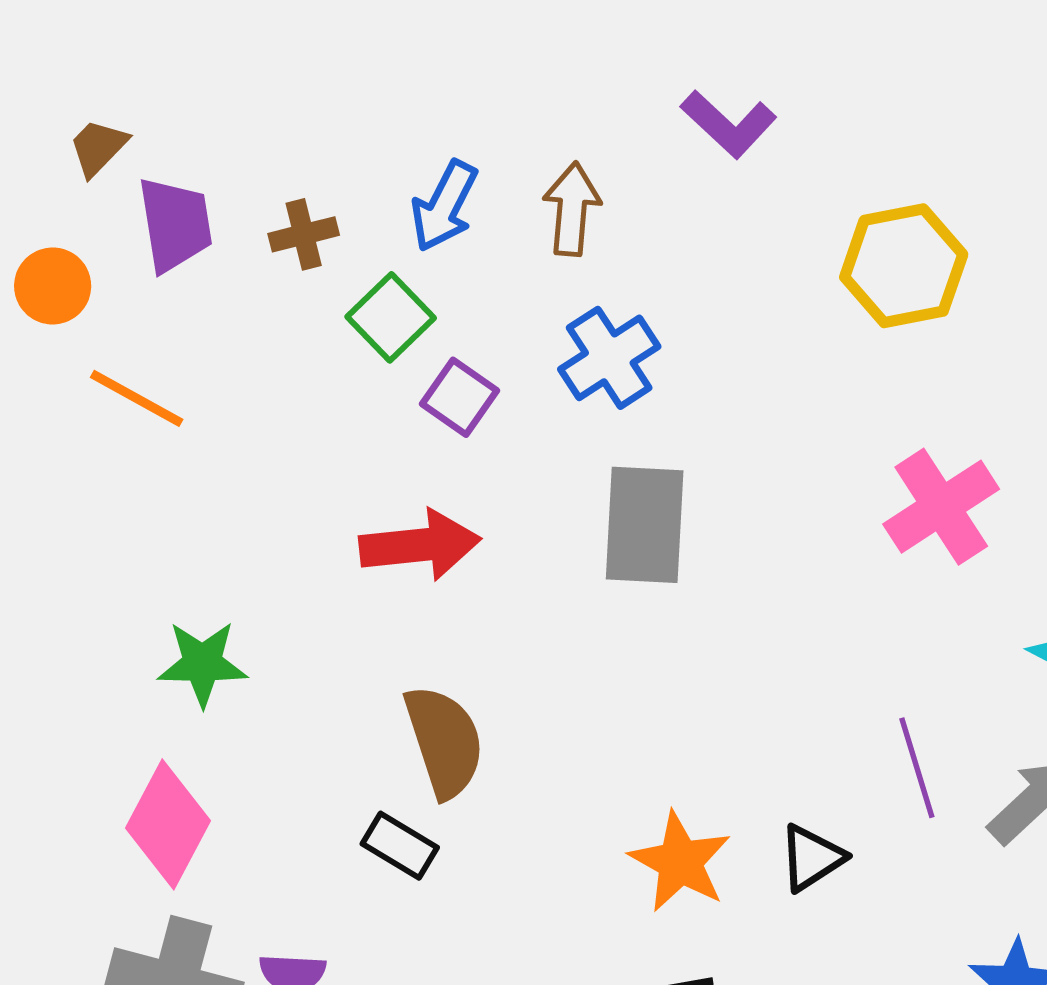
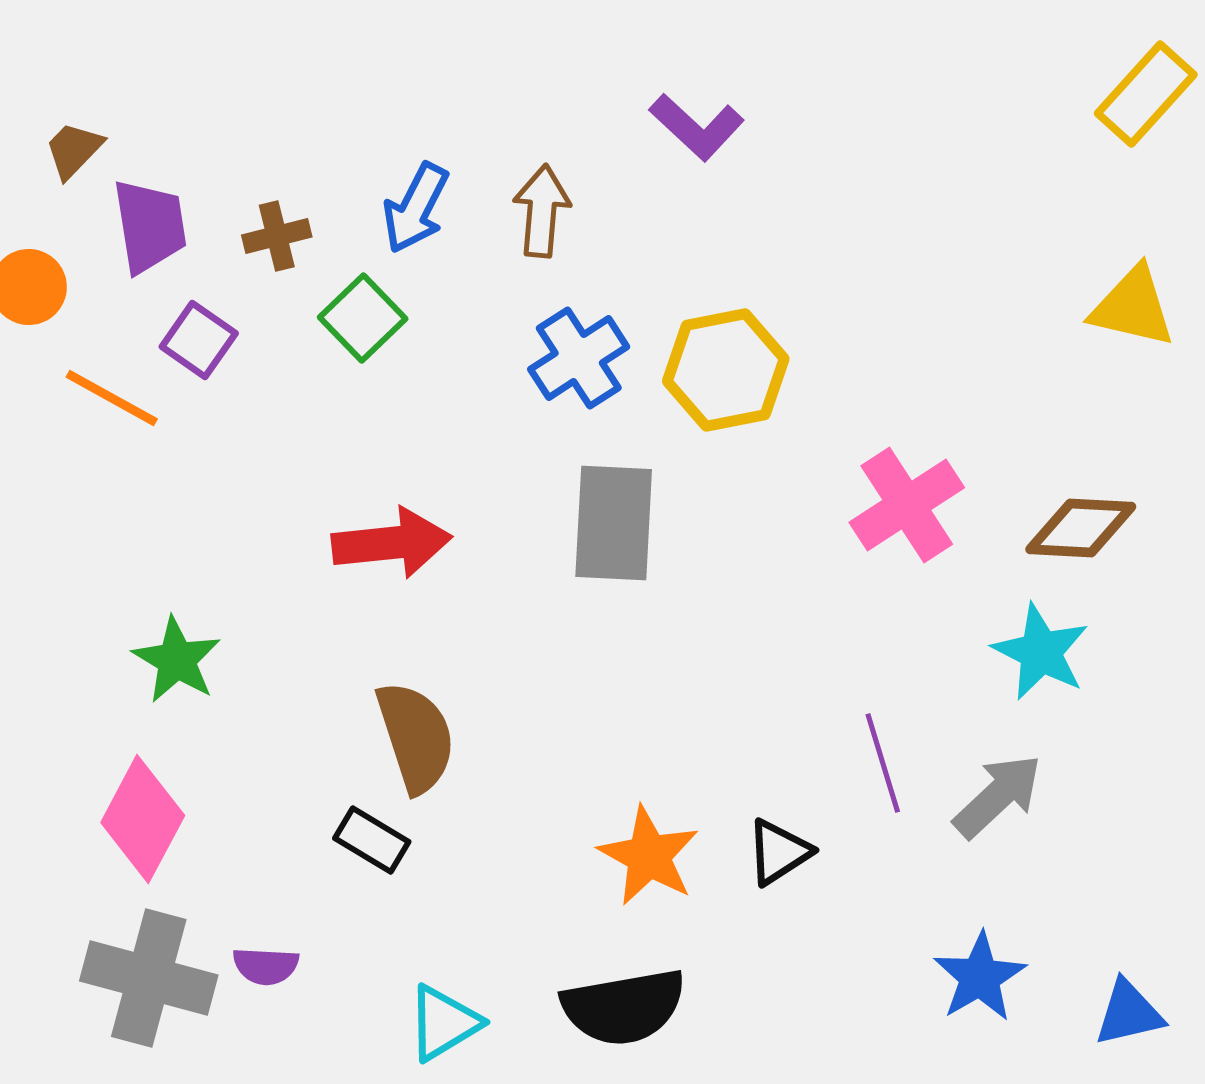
yellow hexagon: (904, 266) -> (726, 370), moved
purple square: (459, 397) -> (199, 340), moved
green star: (202, 663) -> (177, 660), turned 30

